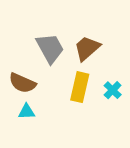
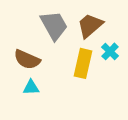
cyan cross: (113, 90) -> (110, 51), moved

